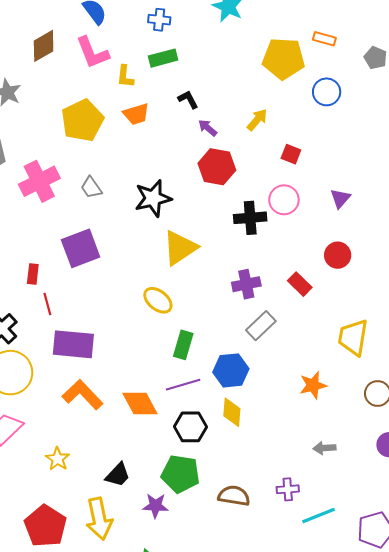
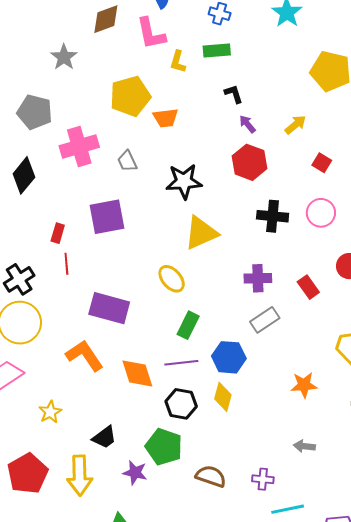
orange trapezoid: (136, 114) -> (166, 118), moved
pink circle: (284, 200) -> (321, 213), moved
purple rectangle: (73, 344) -> (109, 308), moved

